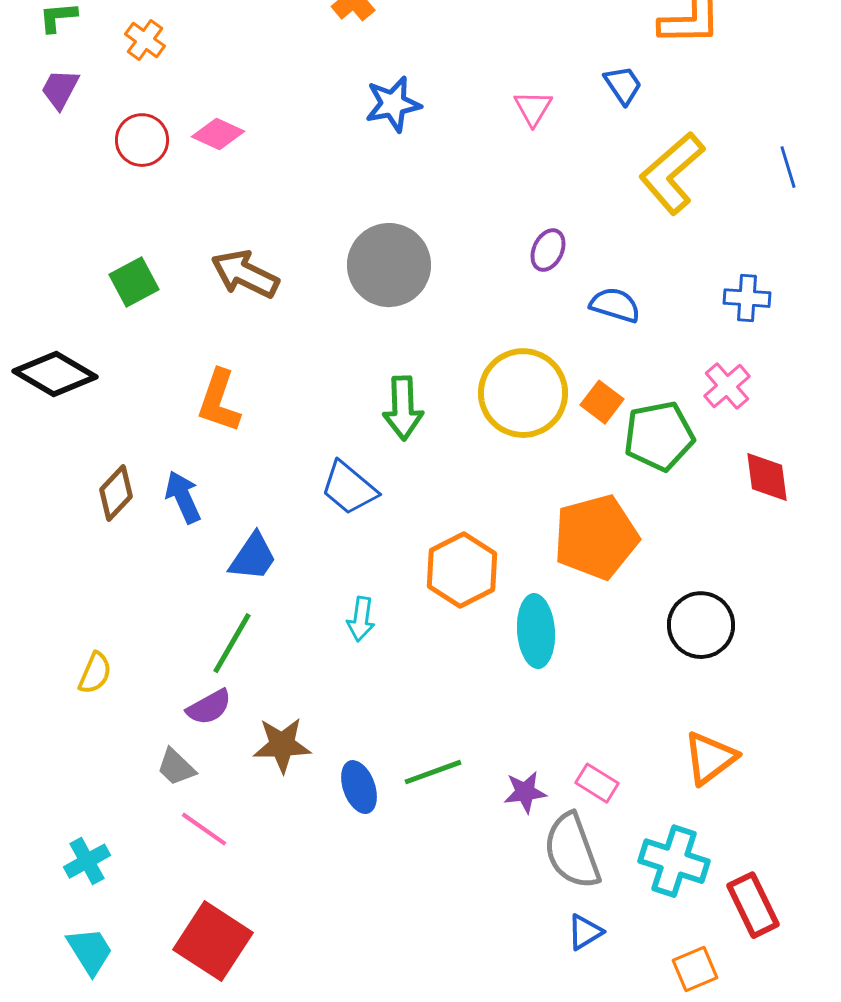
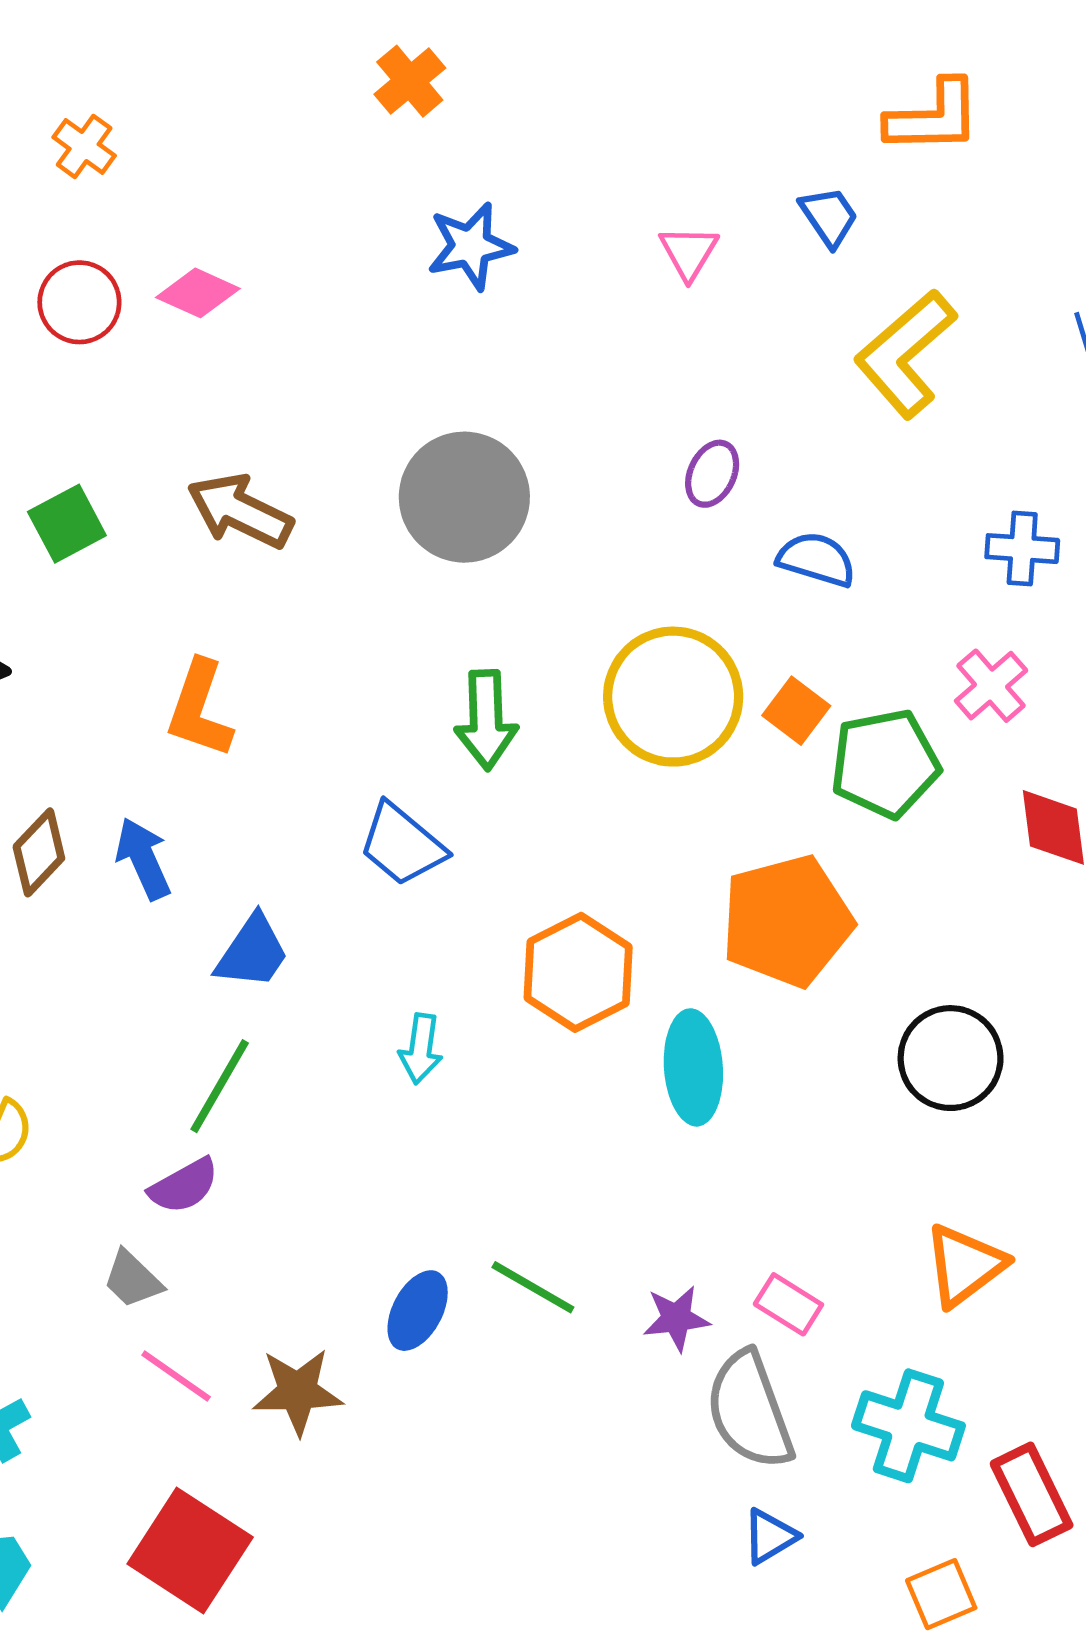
brown star: (282, 745) -> (298, 1392), moved
green line: (433, 772) -> (533, 1287), turned 50
blue ellipse: (359, 787) -> (418, 1311), turned 48

